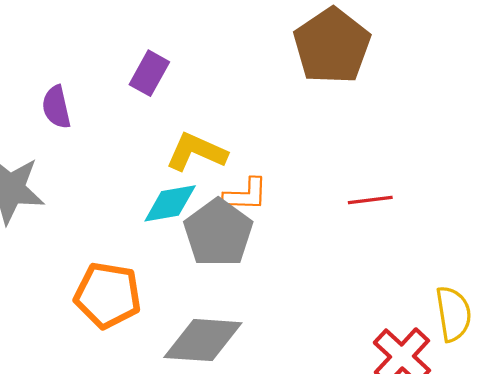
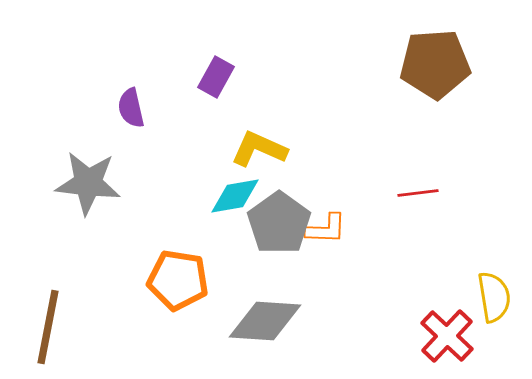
brown pentagon: (332, 46) -> (435, 64), moved, turned 30
orange L-shape: (246, 195) -> (326, 229), moved

